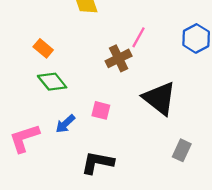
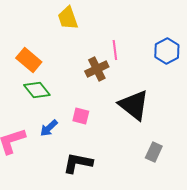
pink line: (138, 37) -> (115, 50), turned -36
orange rectangle: (43, 48) -> (29, 60), size x1.4

